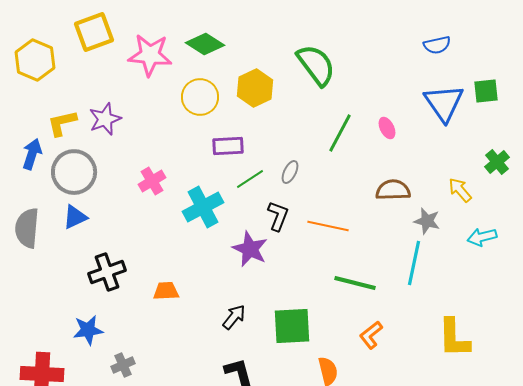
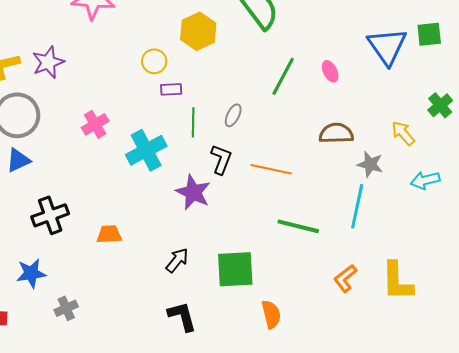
yellow circle: (200, 97) -> (154, 61), moved, size x0.7
purple rectangle: (228, 146) -> (171, 89), size x0.7
green line: (250, 179) -> (193, 122), turned -56
orange L-shape: (371, 335) -> (345, 278), moved

